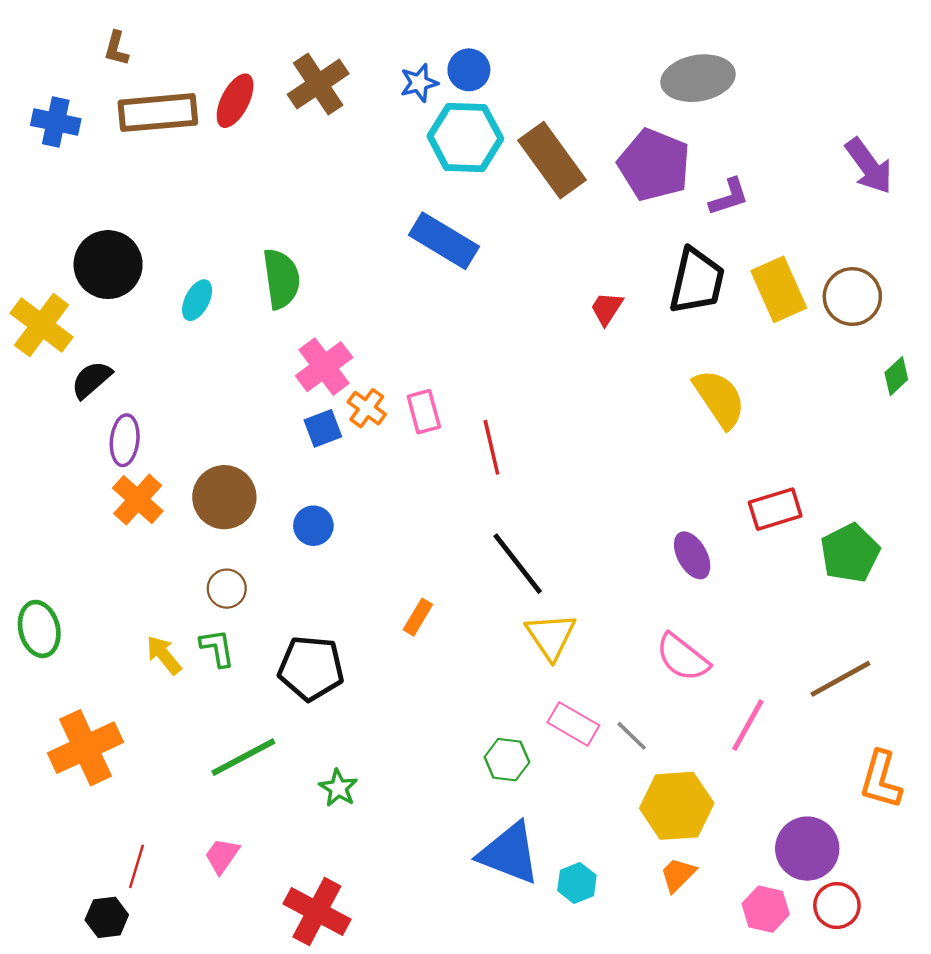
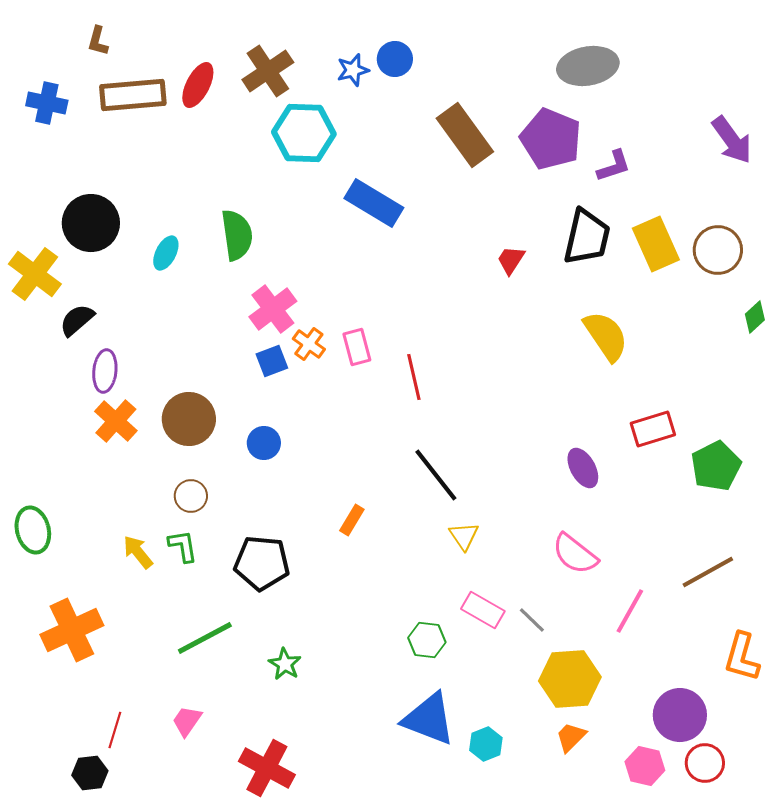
cyan hexagon: (465, 137) -> (304, 133), moved
yellow triangle: (551, 636) -> (464, 536), size x0.7

